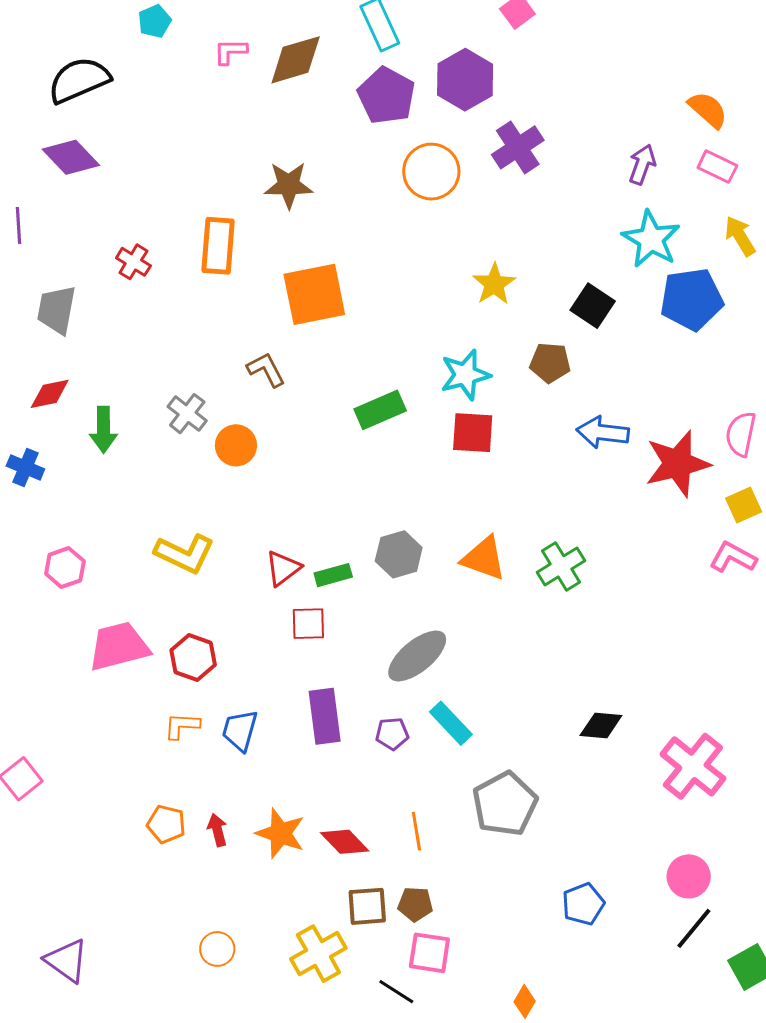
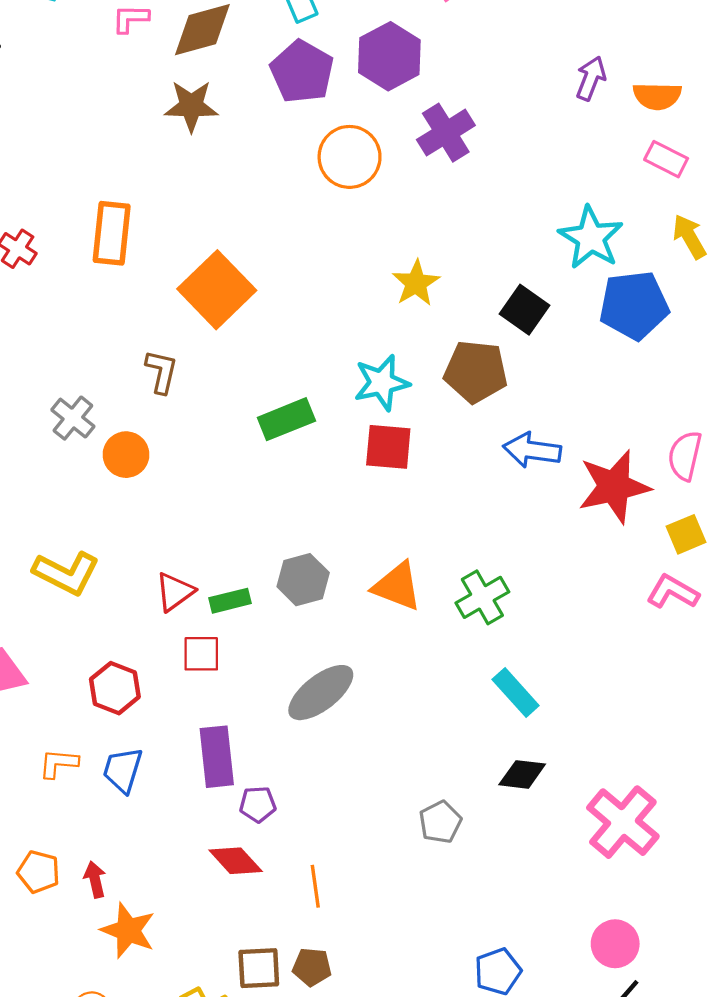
orange semicircle: (708, 110) -> (657, 96), turned 138
purple arrow: (642, 164) -> (591, 78), moved
brown star: (289, 185) -> (191, 106), moved
orange square: (314, 294) -> (217, 290), turned -34
brown pentagon: (550, 363) -> (476, 372), size x1.4
brown L-shape: (266, 370) -> (161, 372), turned 39
red hexagon: (193, 657) -> (115, 688), moved
cyan rectangle: (451, 723) -> (516, 693), moved
purple pentagon: (392, 734) -> (258, 804), moved
gray pentagon: (505, 804) -> (440, 822), moved, size x0.6
orange star: (280, 833) -> (128, 930), moved
red diamond: (345, 842) -> (236, 861), moved

